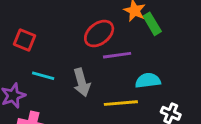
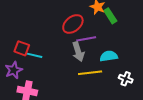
red square: (25, 40) -> (22, 48), moved
gray arrow: (82, 82) -> (78, 52), moved

